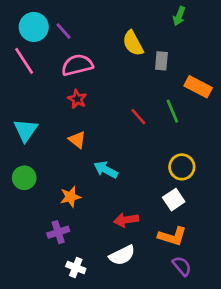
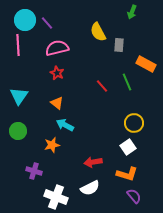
pink line: (24, 61) -> (18, 45), turned 30
cyan arrow: (106, 170) -> (65, 125), moved
purple cross: (58, 232) -> (34, 171), moved, turned 35
white cross: (76, 267) -> (56, 197), size x1.6

